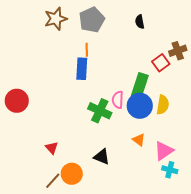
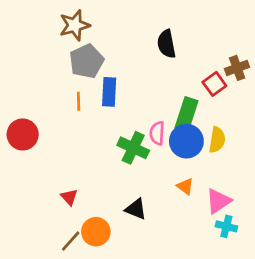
gray pentagon: (92, 20) -> (87, 61), moved
black semicircle: (140, 22) -> (166, 44), moved, size x1.5
orange line: (87, 50) -> (79, 101), moved

